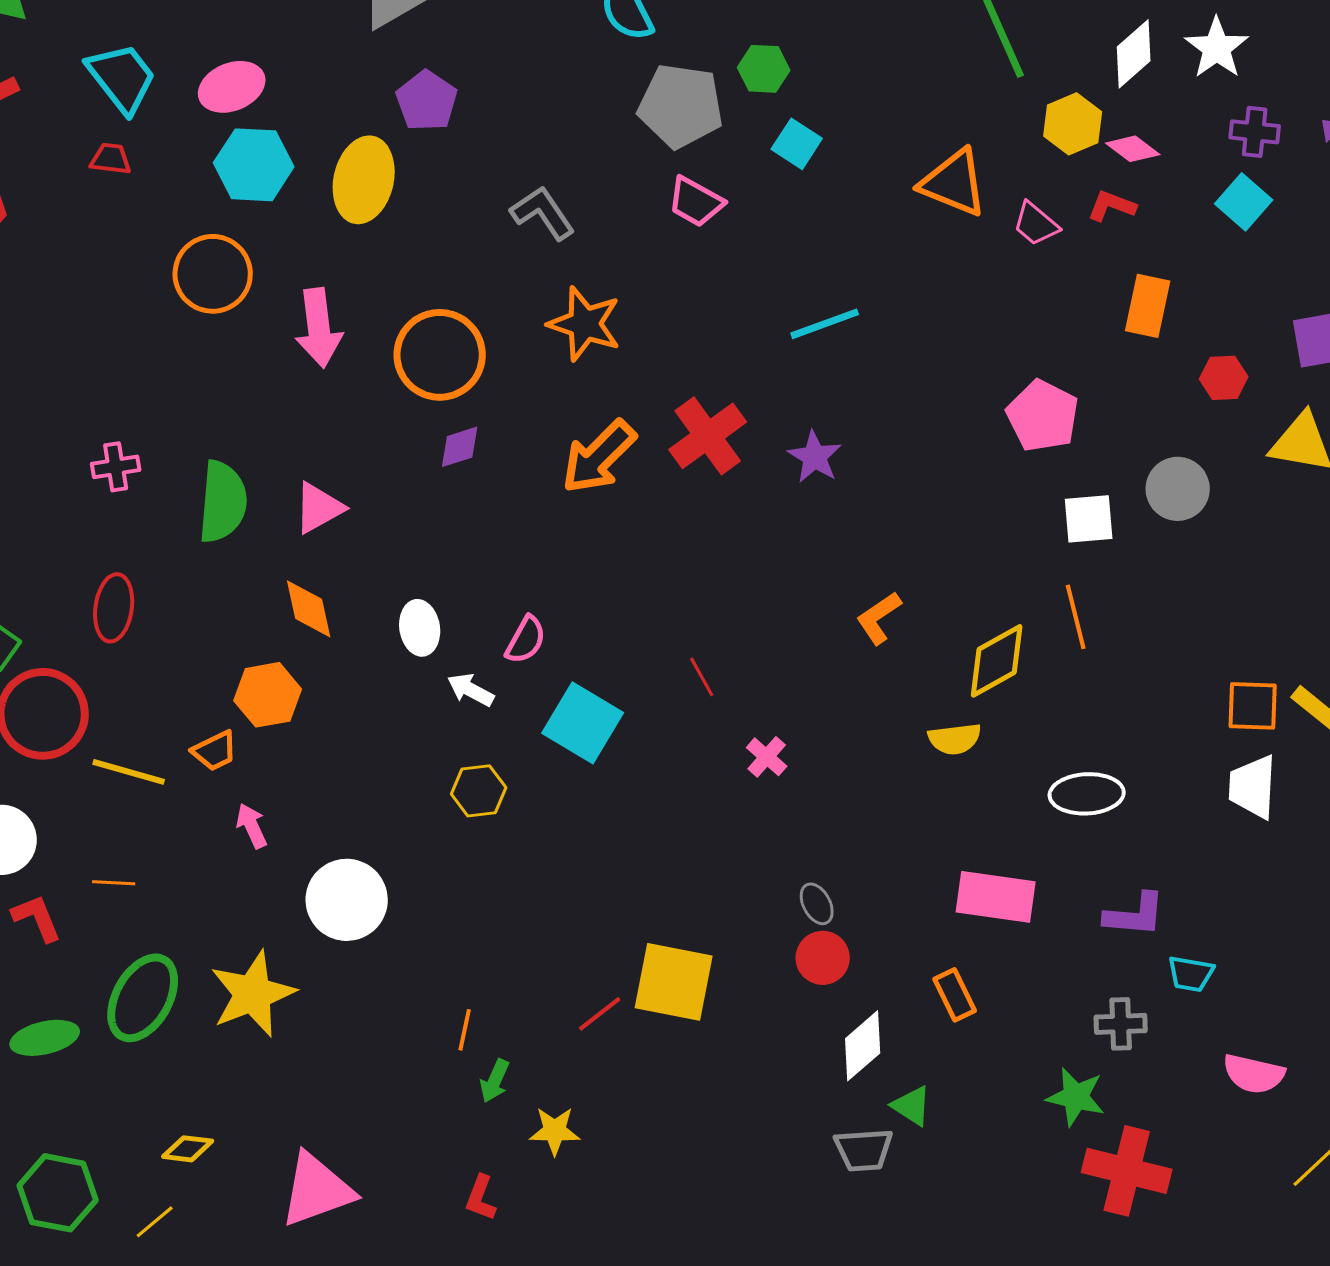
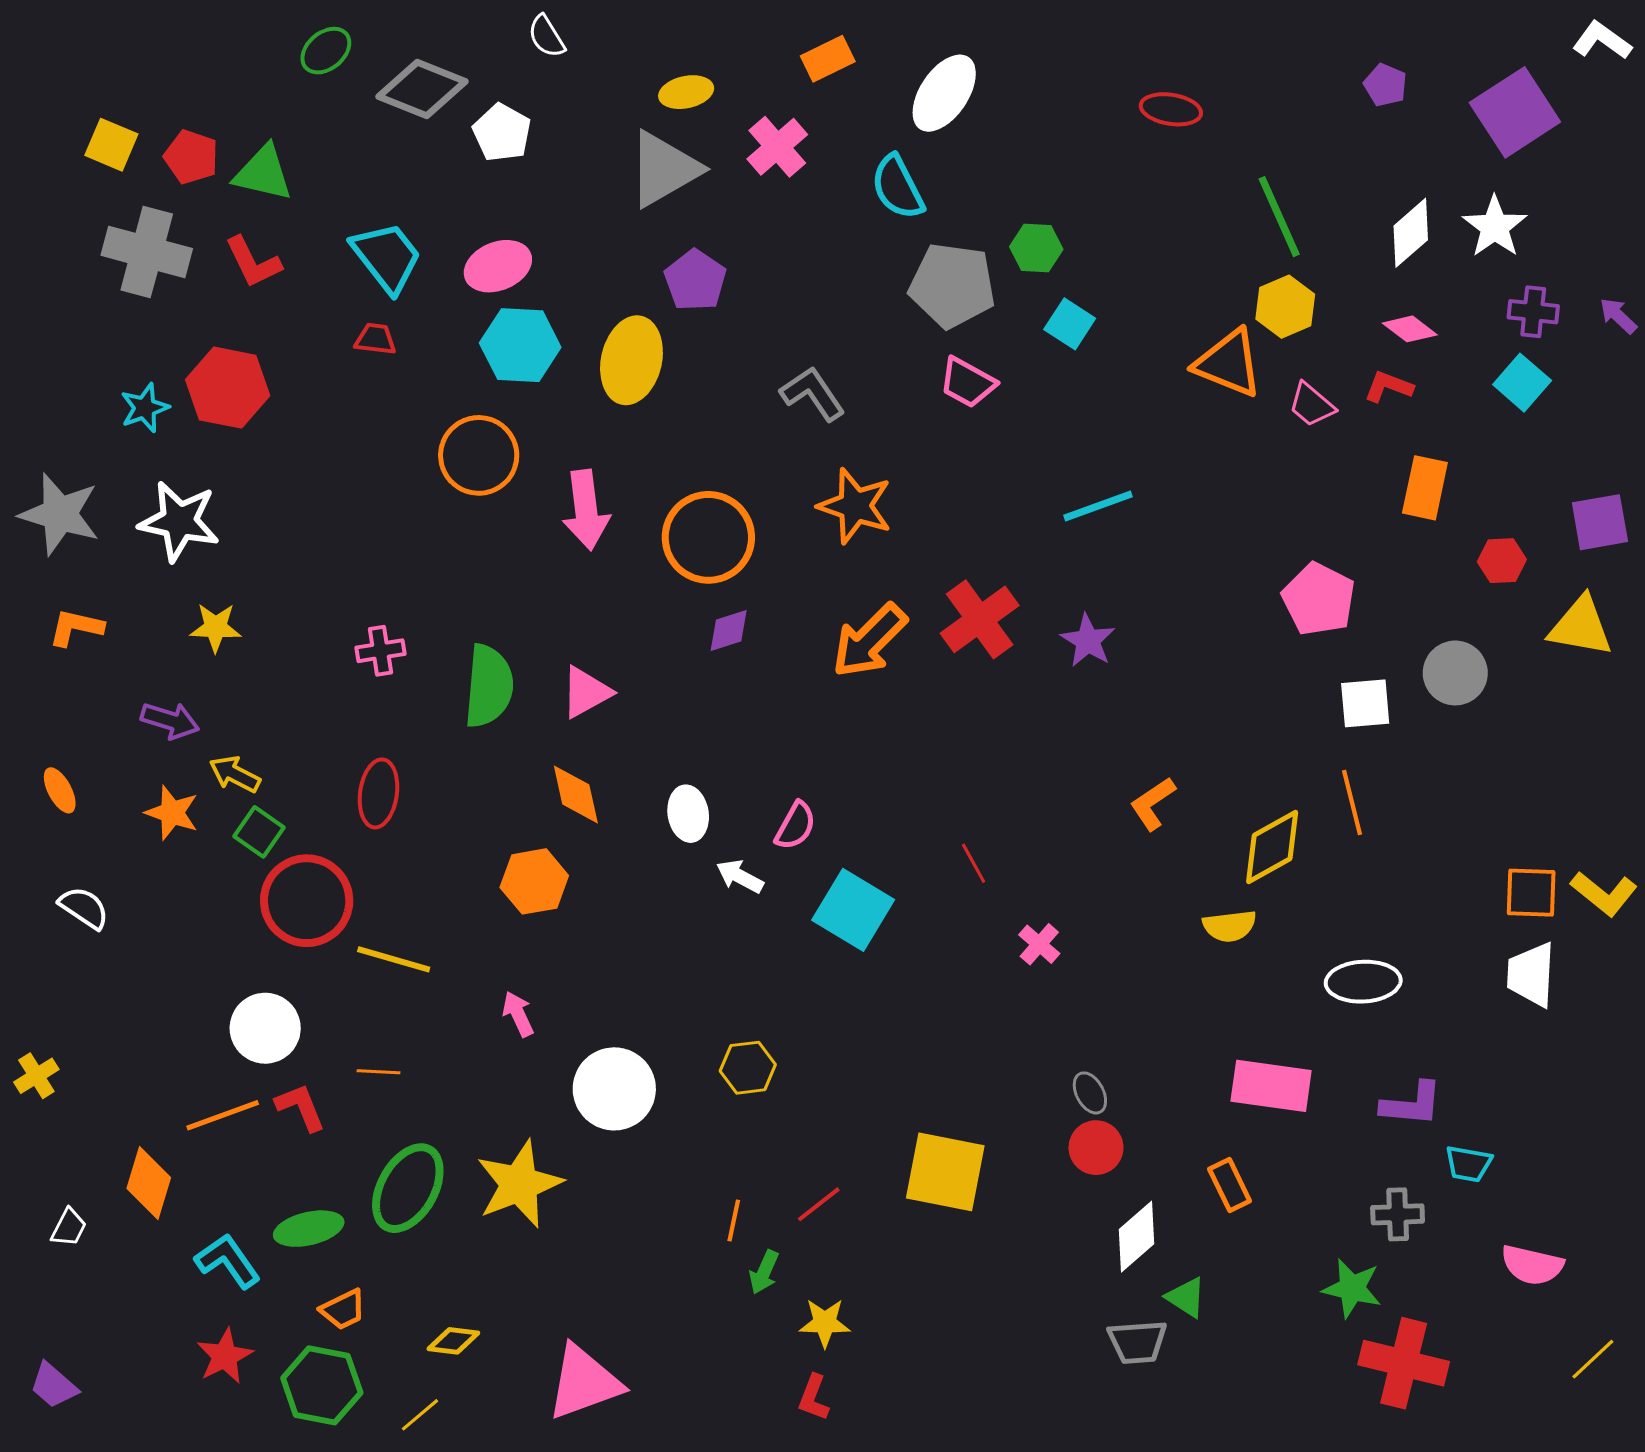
yellow hexagon: (1073, 124) -> (1285, 307), moved
orange trapezoid: (215, 751) -> (343, 1310), moved
yellow hexagon: (479, 791) -> (748, 1068), moved
red line: (600, 1014) -> (819, 1204), moved
red L-shape: (481, 1198) -> (814, 1398), moved

